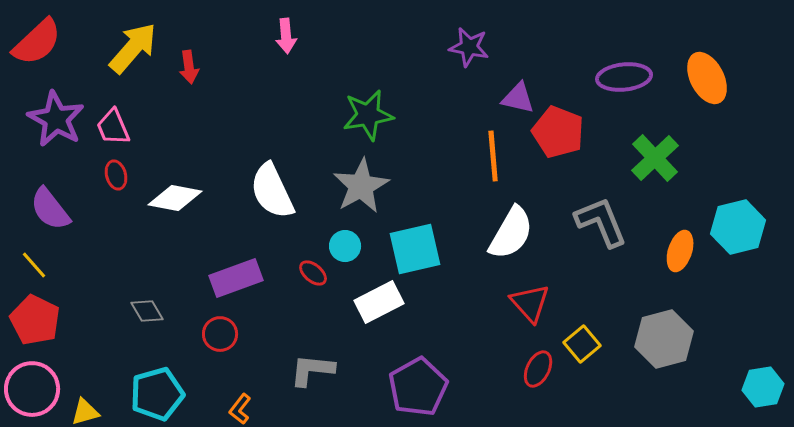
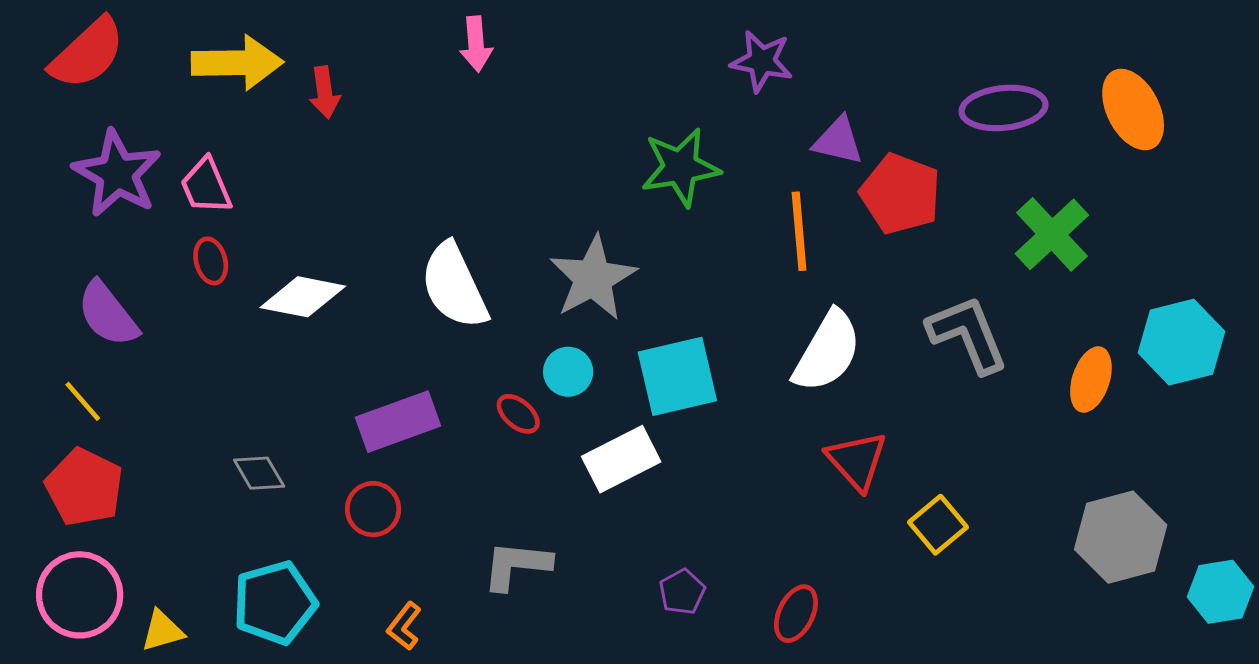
yellow arrow: (133, 48) -> (237, 63), turned 48
green star: (368, 115) -> (680, 167), moved
gray hexagon: (664, 339) -> (1121, 537), moved
red ellipse: (538, 369) -> (796, 614), moved
purple pentagon: (418, 387) -> (682, 592), size x0.5

